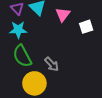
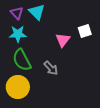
pink triangle: (63, 15) -> (63, 40), moved
yellow circle: (34, 83) -> (18, 87), moved

